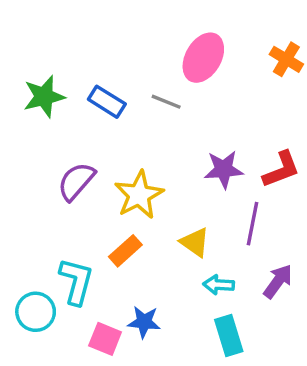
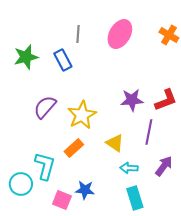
blue rectangle: (107, 102) -> (63, 60), turned 30
gray line: (166, 102) -> (78, 34), moved, turned 72

